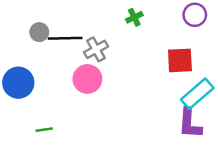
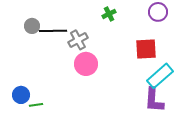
pink circle: (87, 79) -> (86, 64), moved
blue circle: (18, 83) -> (21, 95), moved, size x0.7

